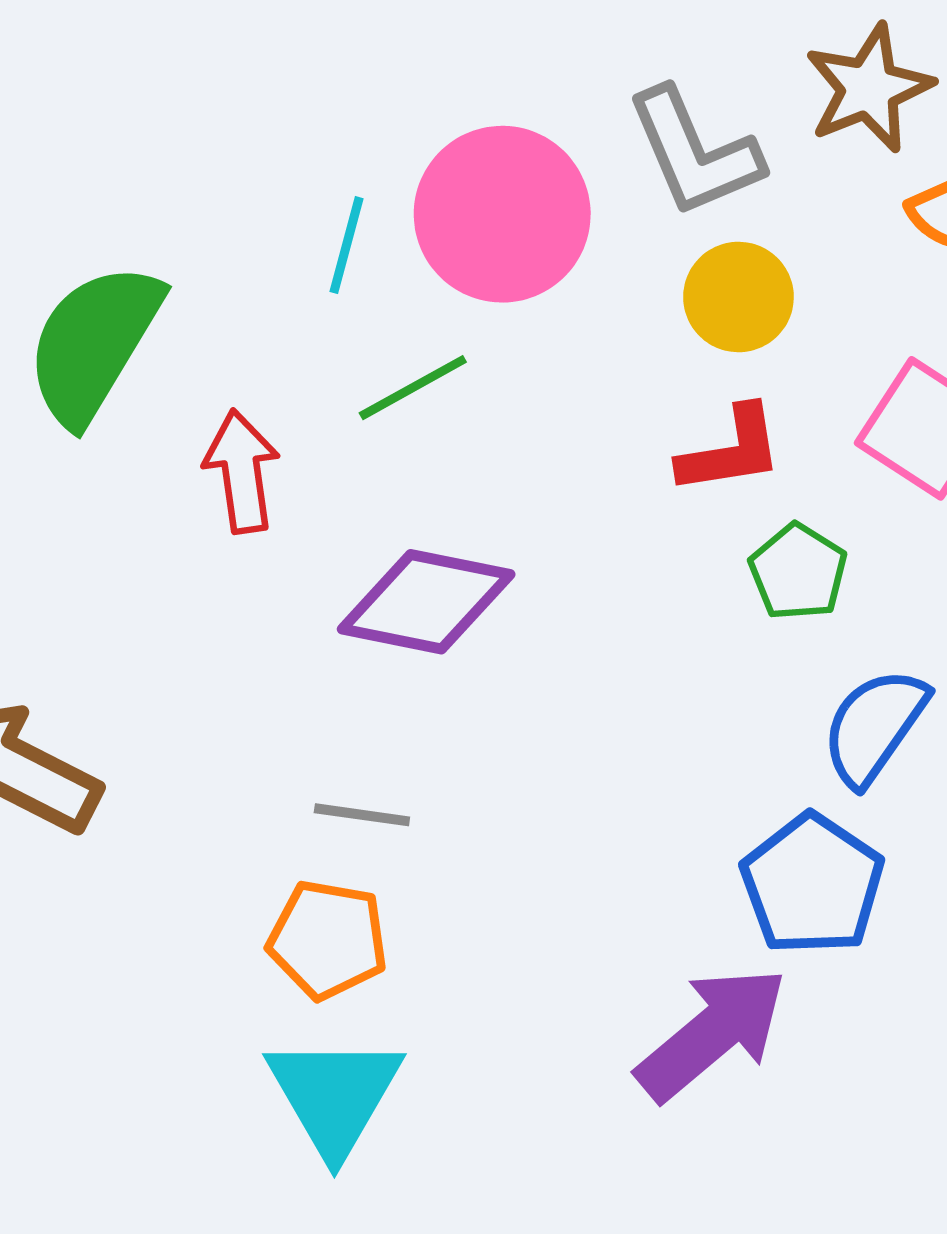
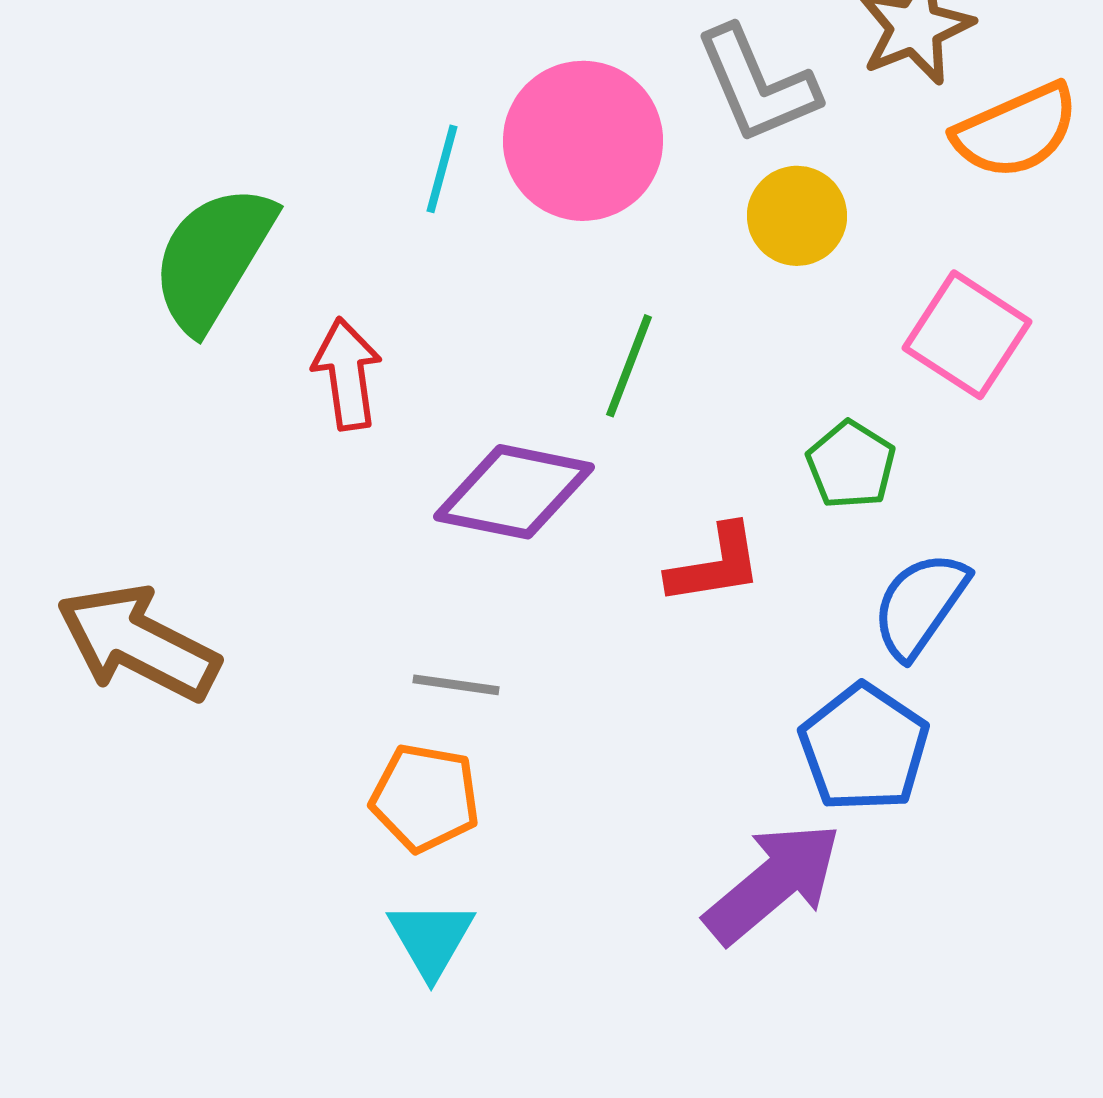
green line: (413, 388) -> (629, 366), moved, turned -40
red L-shape: (731, 450) -> (715, 565), moved
cyan triangle: (334, 1095) -> (431, 939), size x0.7

